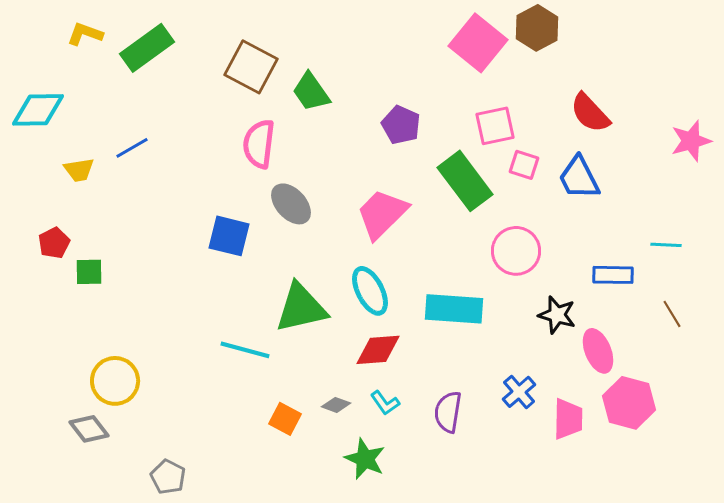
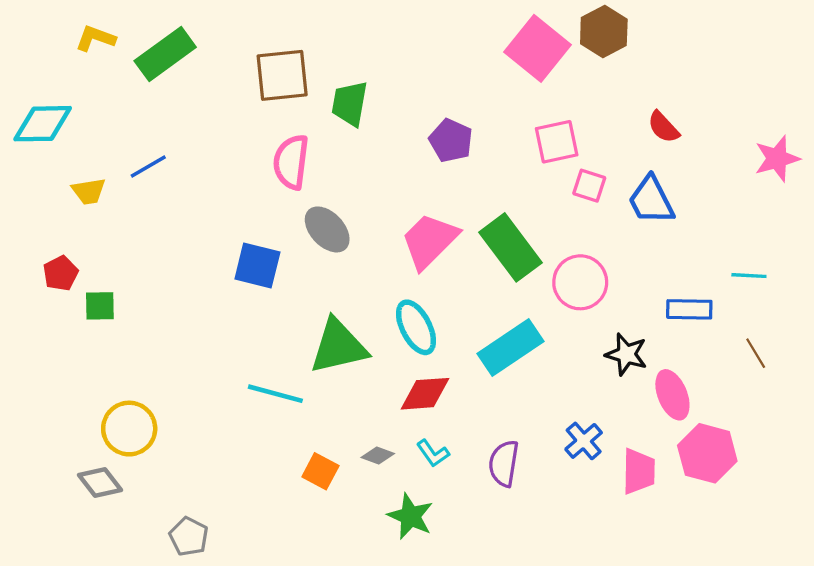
brown square: (251, 67) -> (282, 75), turned -34
green trapezoid: (311, 92) -> (350, 103), turned 45
red semicircle: (590, 113) -> (663, 127), size x0.7
green rectangle: (465, 181) -> (510, 247), moved
cyan rectangle: (454, 309) -> (510, 348), turned -38

